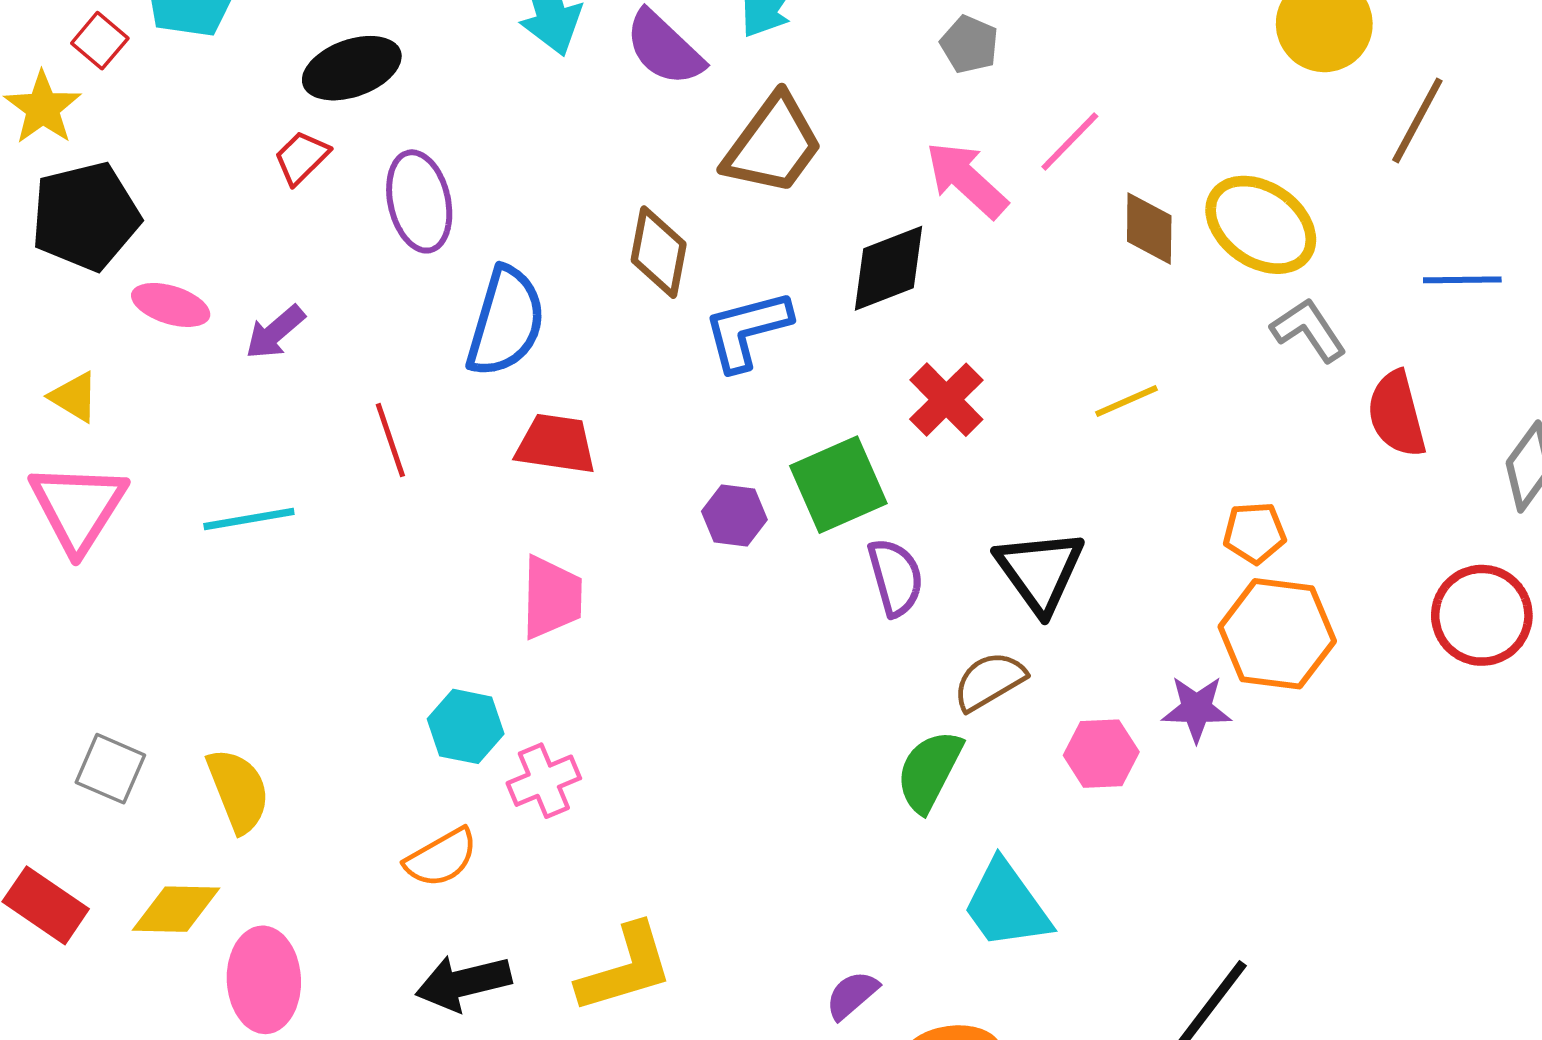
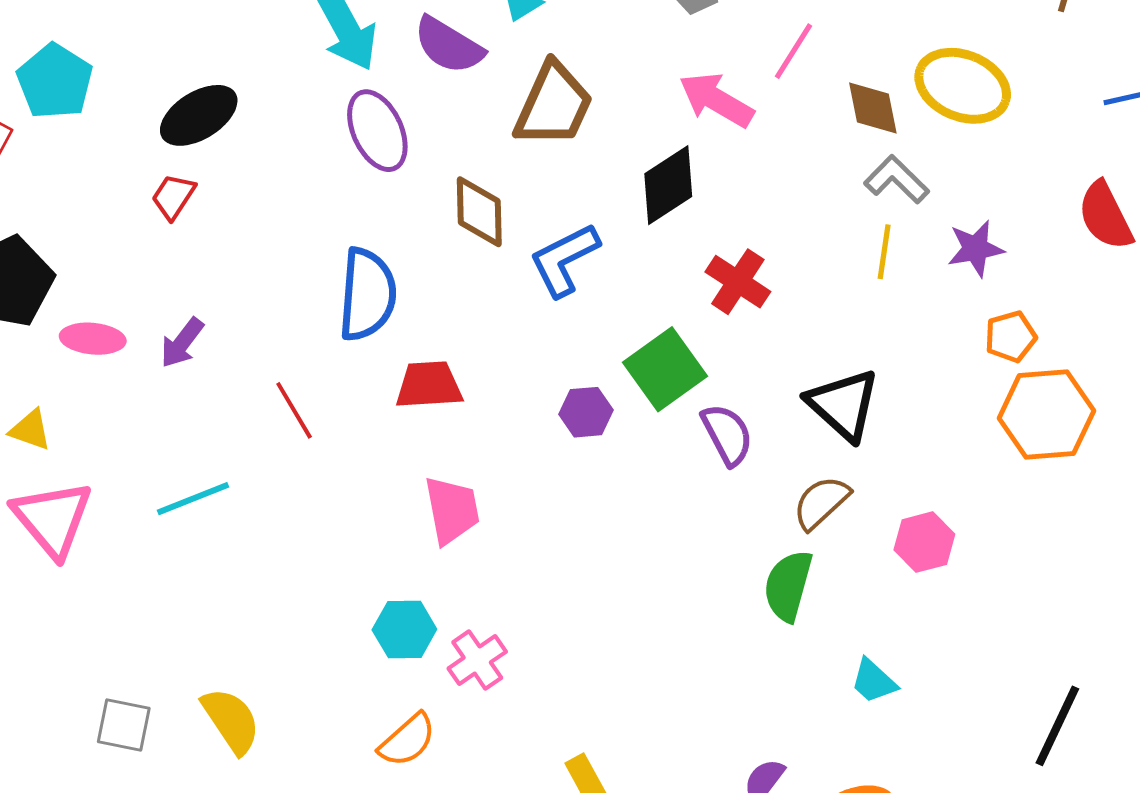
purple ellipse: (419, 201) -> (377, 131), moved
gray L-shape: (1308, 330) -> (897, 179), moved
yellow line: (1127, 401) -> (884, 252), turned -46
purple star: (1197, 709) -> (976, 249), moved
cyan trapezoid: (1006, 905) -> (874, 681), size x0.6

